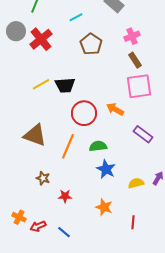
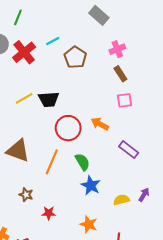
cyan line: (76, 17) -> (53, 41), moved
pink square: (139, 86) -> (124, 100), size x0.6
green semicircle: (98, 146) -> (82, 162), turned 66

